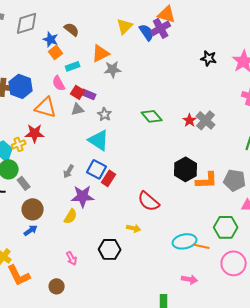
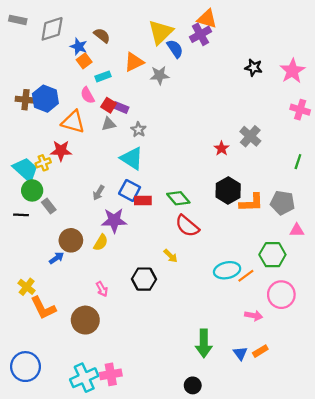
yellow triangle: (125, 26) -> (161, 32), size x1.4
blue semicircle: (147, 32) -> (175, 49), moved
gray star: (113, 69) -> (159, 75), moved
green diamond: (152, 116) -> (178, 198), moved
red star: (190, 120) -> (222, 148), moved
red rectangle: (109, 178) -> (143, 200), turned 56
brown circle: (33, 209) -> (71, 240), moved
yellow arrow: (134, 228) -> (171, 256), turned 32
orange line: (202, 246) -> (246, 276), turned -49
pink arrow: (190, 279) -> (254, 316), moved
brown circle: (57, 286) -> (85, 320), size x1.6

